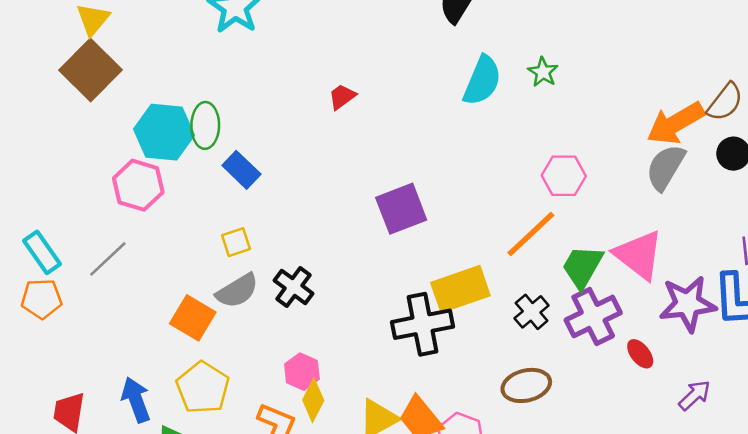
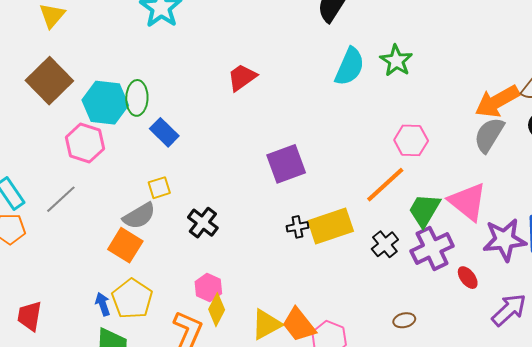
brown square: (90, 70) -> (49, 81), moved
green star: (543, 72) -> (396, 61), size x1.4
red trapezoid: (342, 97) -> (242, 77), size x1.4
gray semicircle: (237, 291) -> (139, 216), moved
black cross: (423, 324) -> (297, 227), moved, size x0.5
brown ellipse: (526, 385) -> (404, 320), moved, size x0.6
purple arrow: (694, 395) -> (509, 310), size x1.4
blue arrow: (136, 400) -> (103, 304), moved, size x0.7

